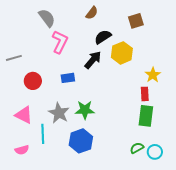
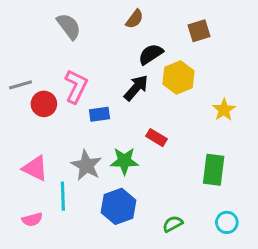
pink L-shape: (60, 42) -> (76, 86), moved
red circle: (33, 81) -> (44, 104), moved
red rectangle: (145, 94) -> (157, 138), moved, turned -56
green semicircle: (137, 148) -> (173, 224), moved

